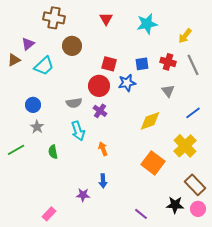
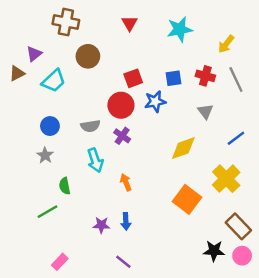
red square: (109, 64) -> (133, 78), turned -35
blue circle: (33, 105) -> (50, 126), moved
green line: (16, 150) -> (48, 212), moved
purple star: (83, 195) -> (101, 225), moved
purple line: (141, 214) -> (123, 262), moved

